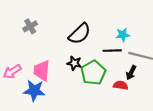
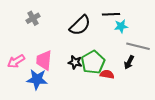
black line: (112, 51) -> (111, 14), moved
black star: (74, 63) -> (75, 62), moved
red semicircle: (121, 85) -> (107, 74), moved

